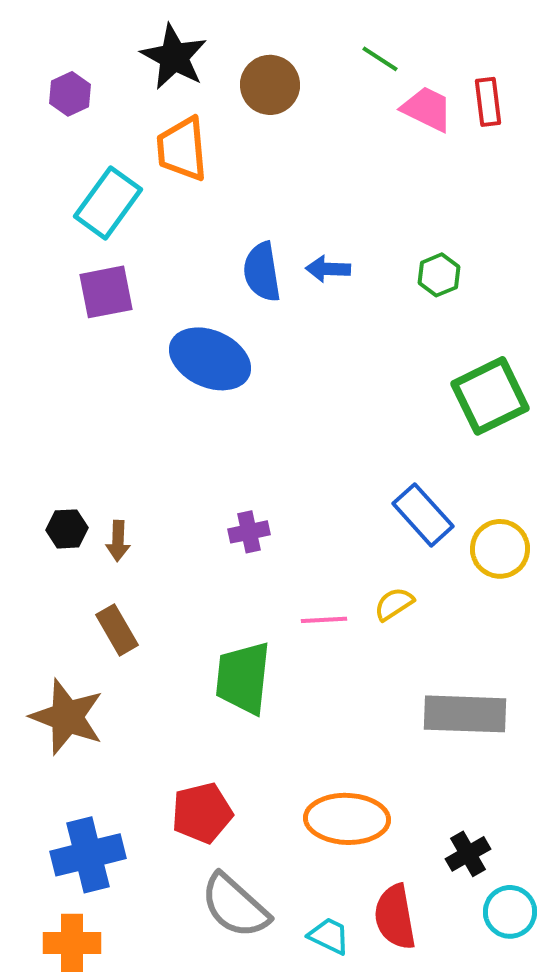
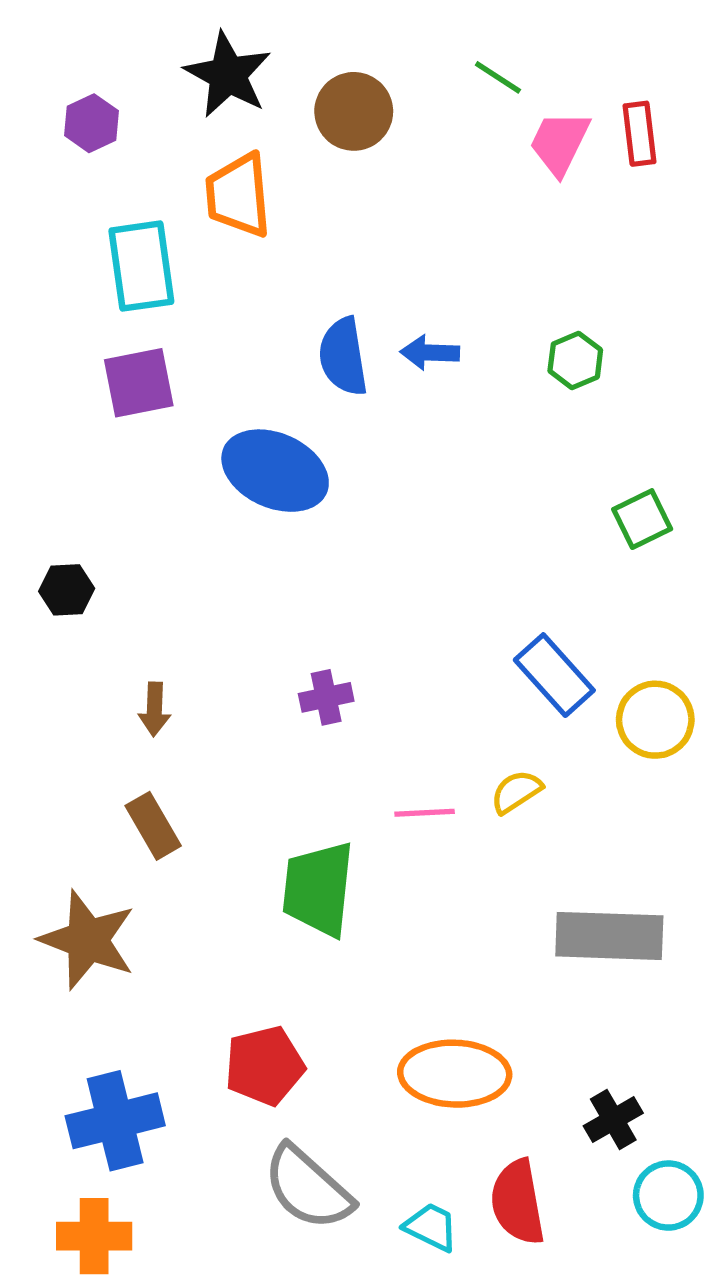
pink trapezoid: (427, 109) -> (560, 143), turned -90
cyan rectangle: (108, 203) -> (141, 266), turned -44
green square: (490, 396) -> (642, 519), size x0.6
black hexagon: (67, 529) -> (67, 590), moved

